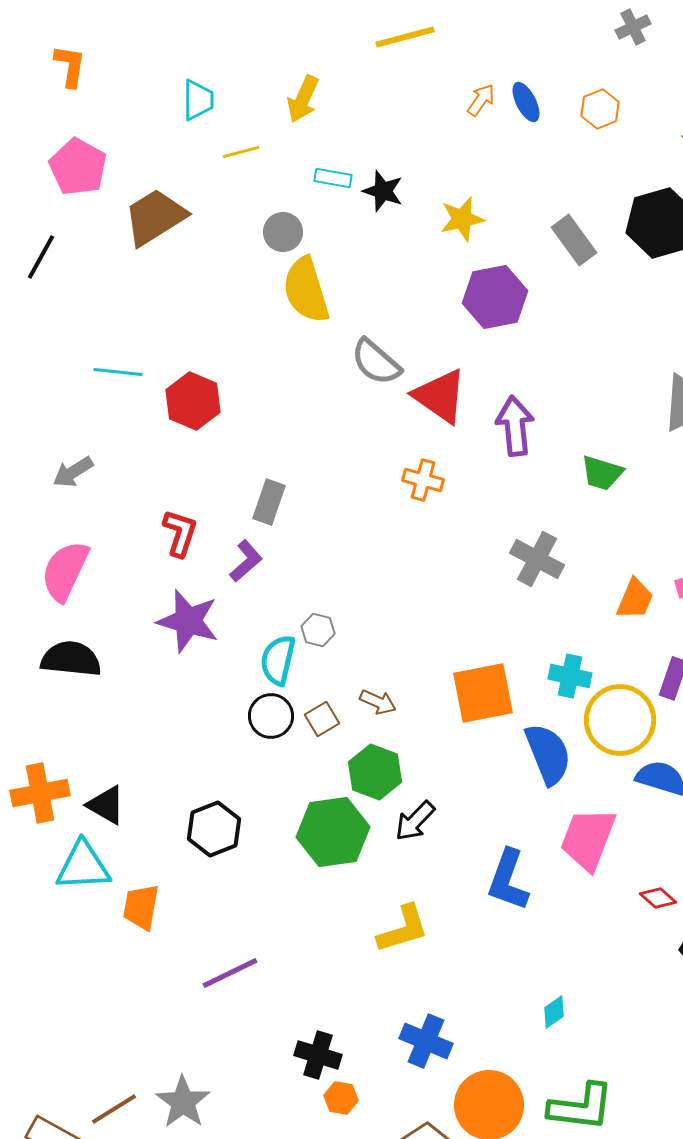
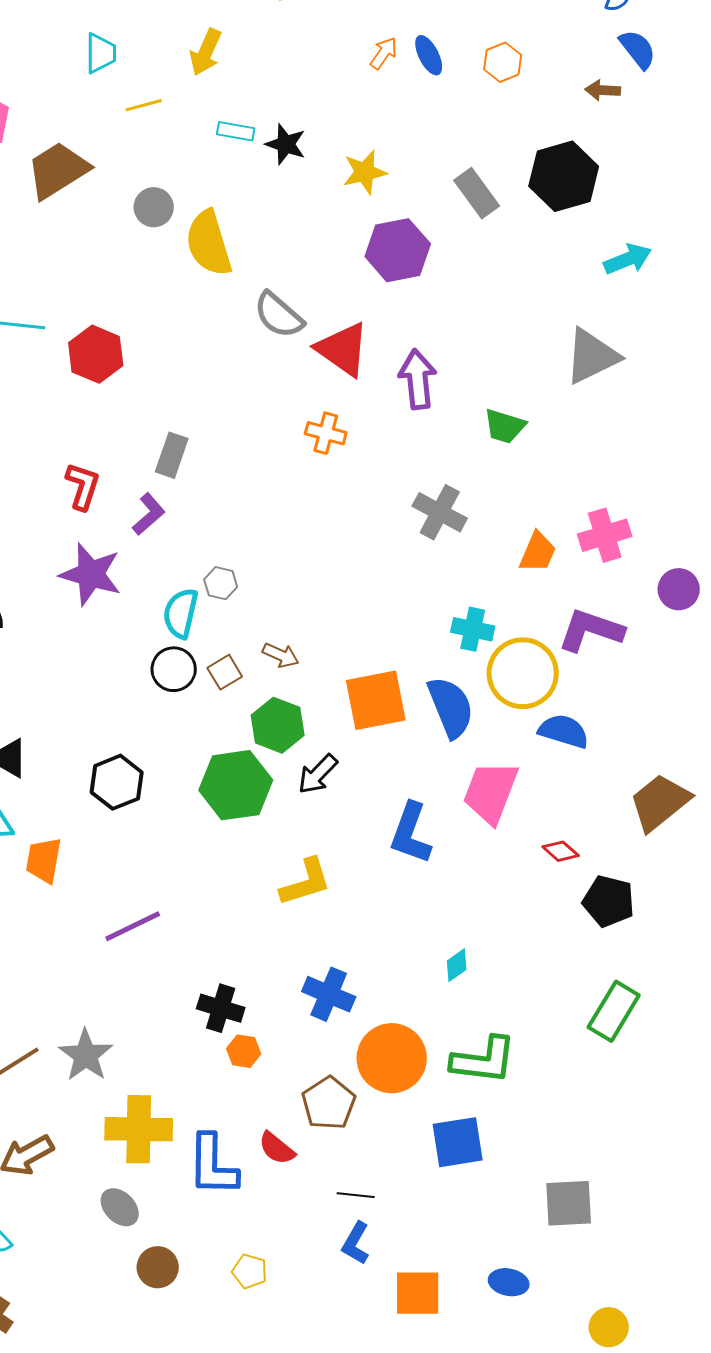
gray circle: (283, 232) -> (154, 207), moved
orange square: (483, 693) -> (376, 700), moved

